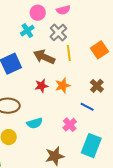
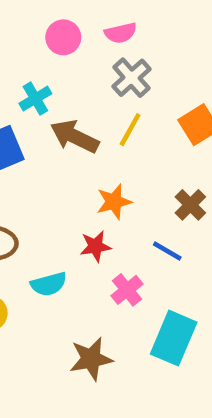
cyan cross: (27, 31) -> (35, 99), moved
gray cross: (58, 32) -> (132, 78), moved
yellow line: (69, 53) -> (130, 130), turned 35
red star: (41, 86) -> (95, 246), moved

